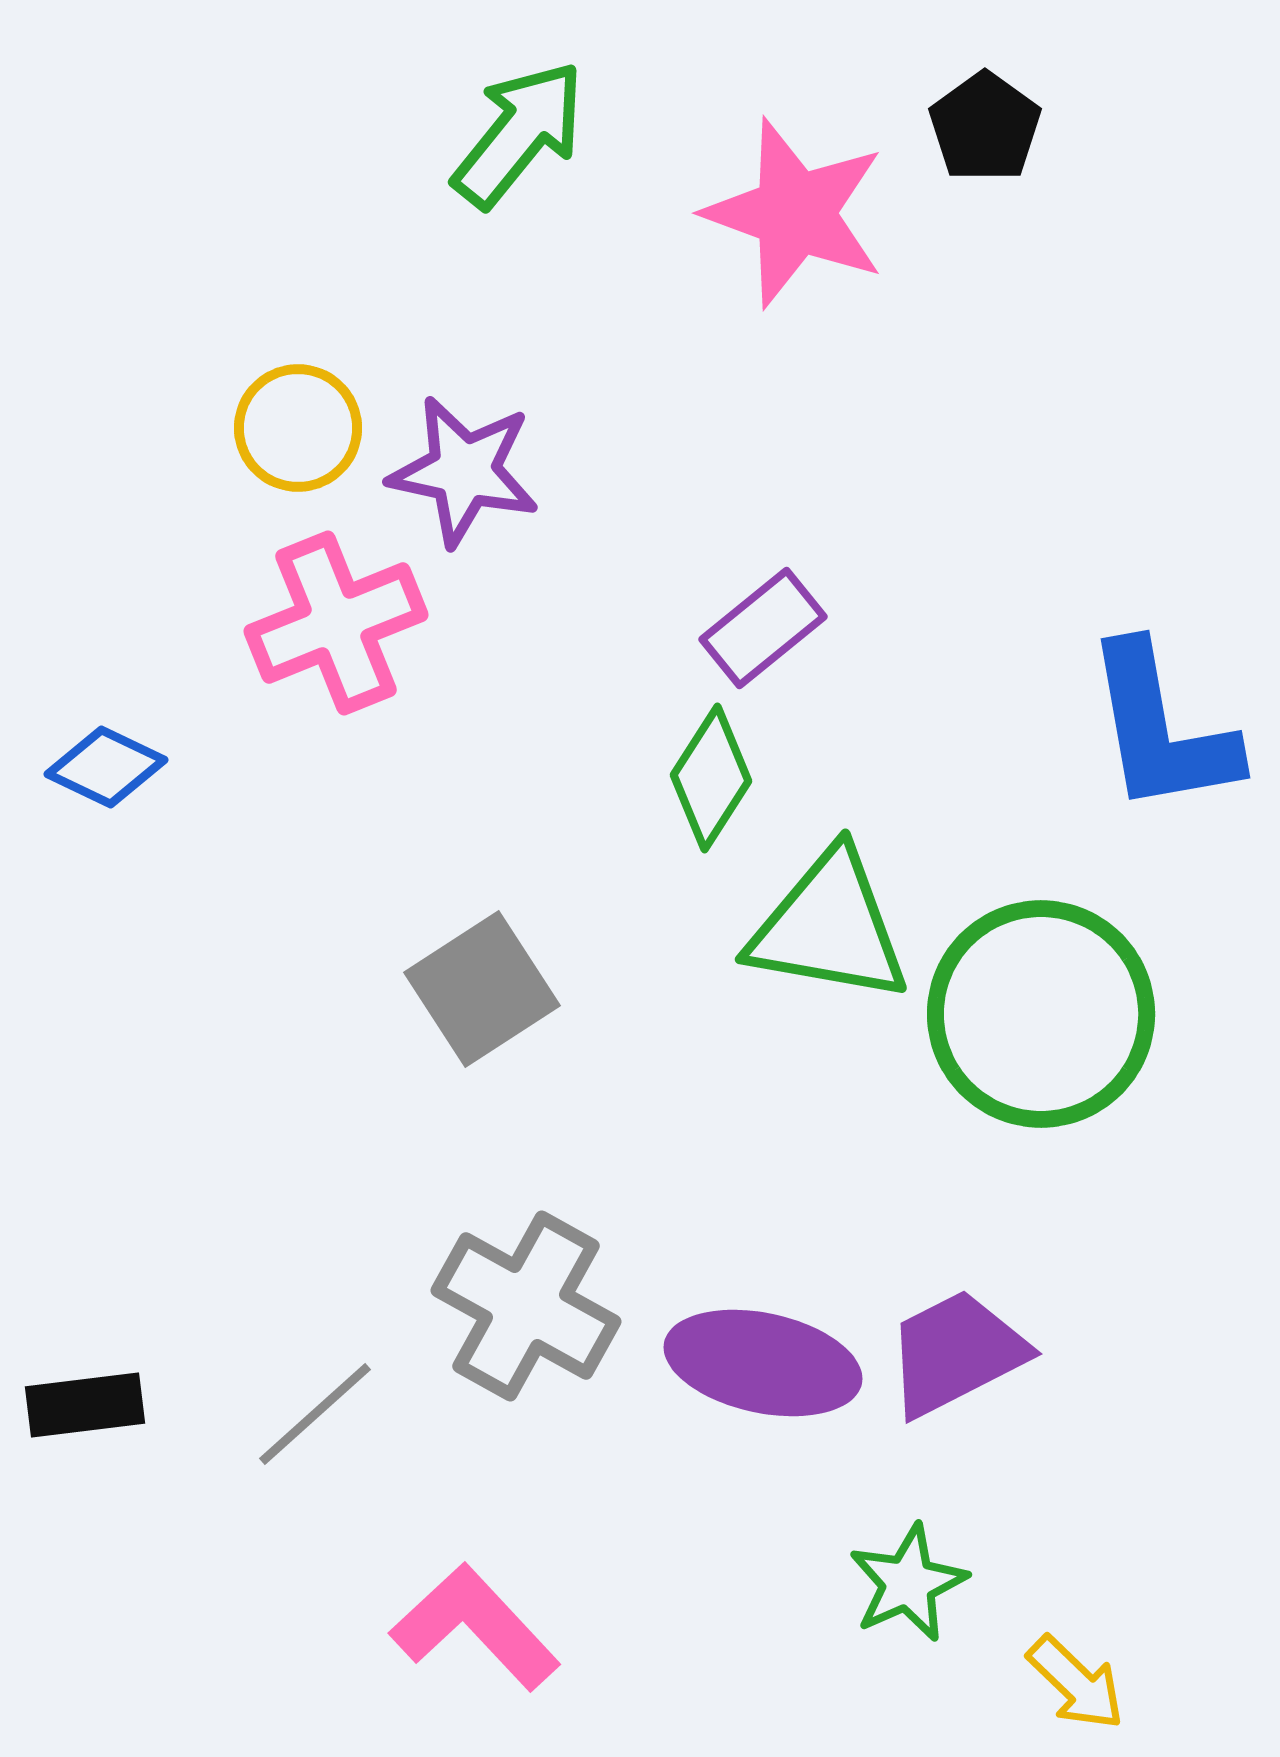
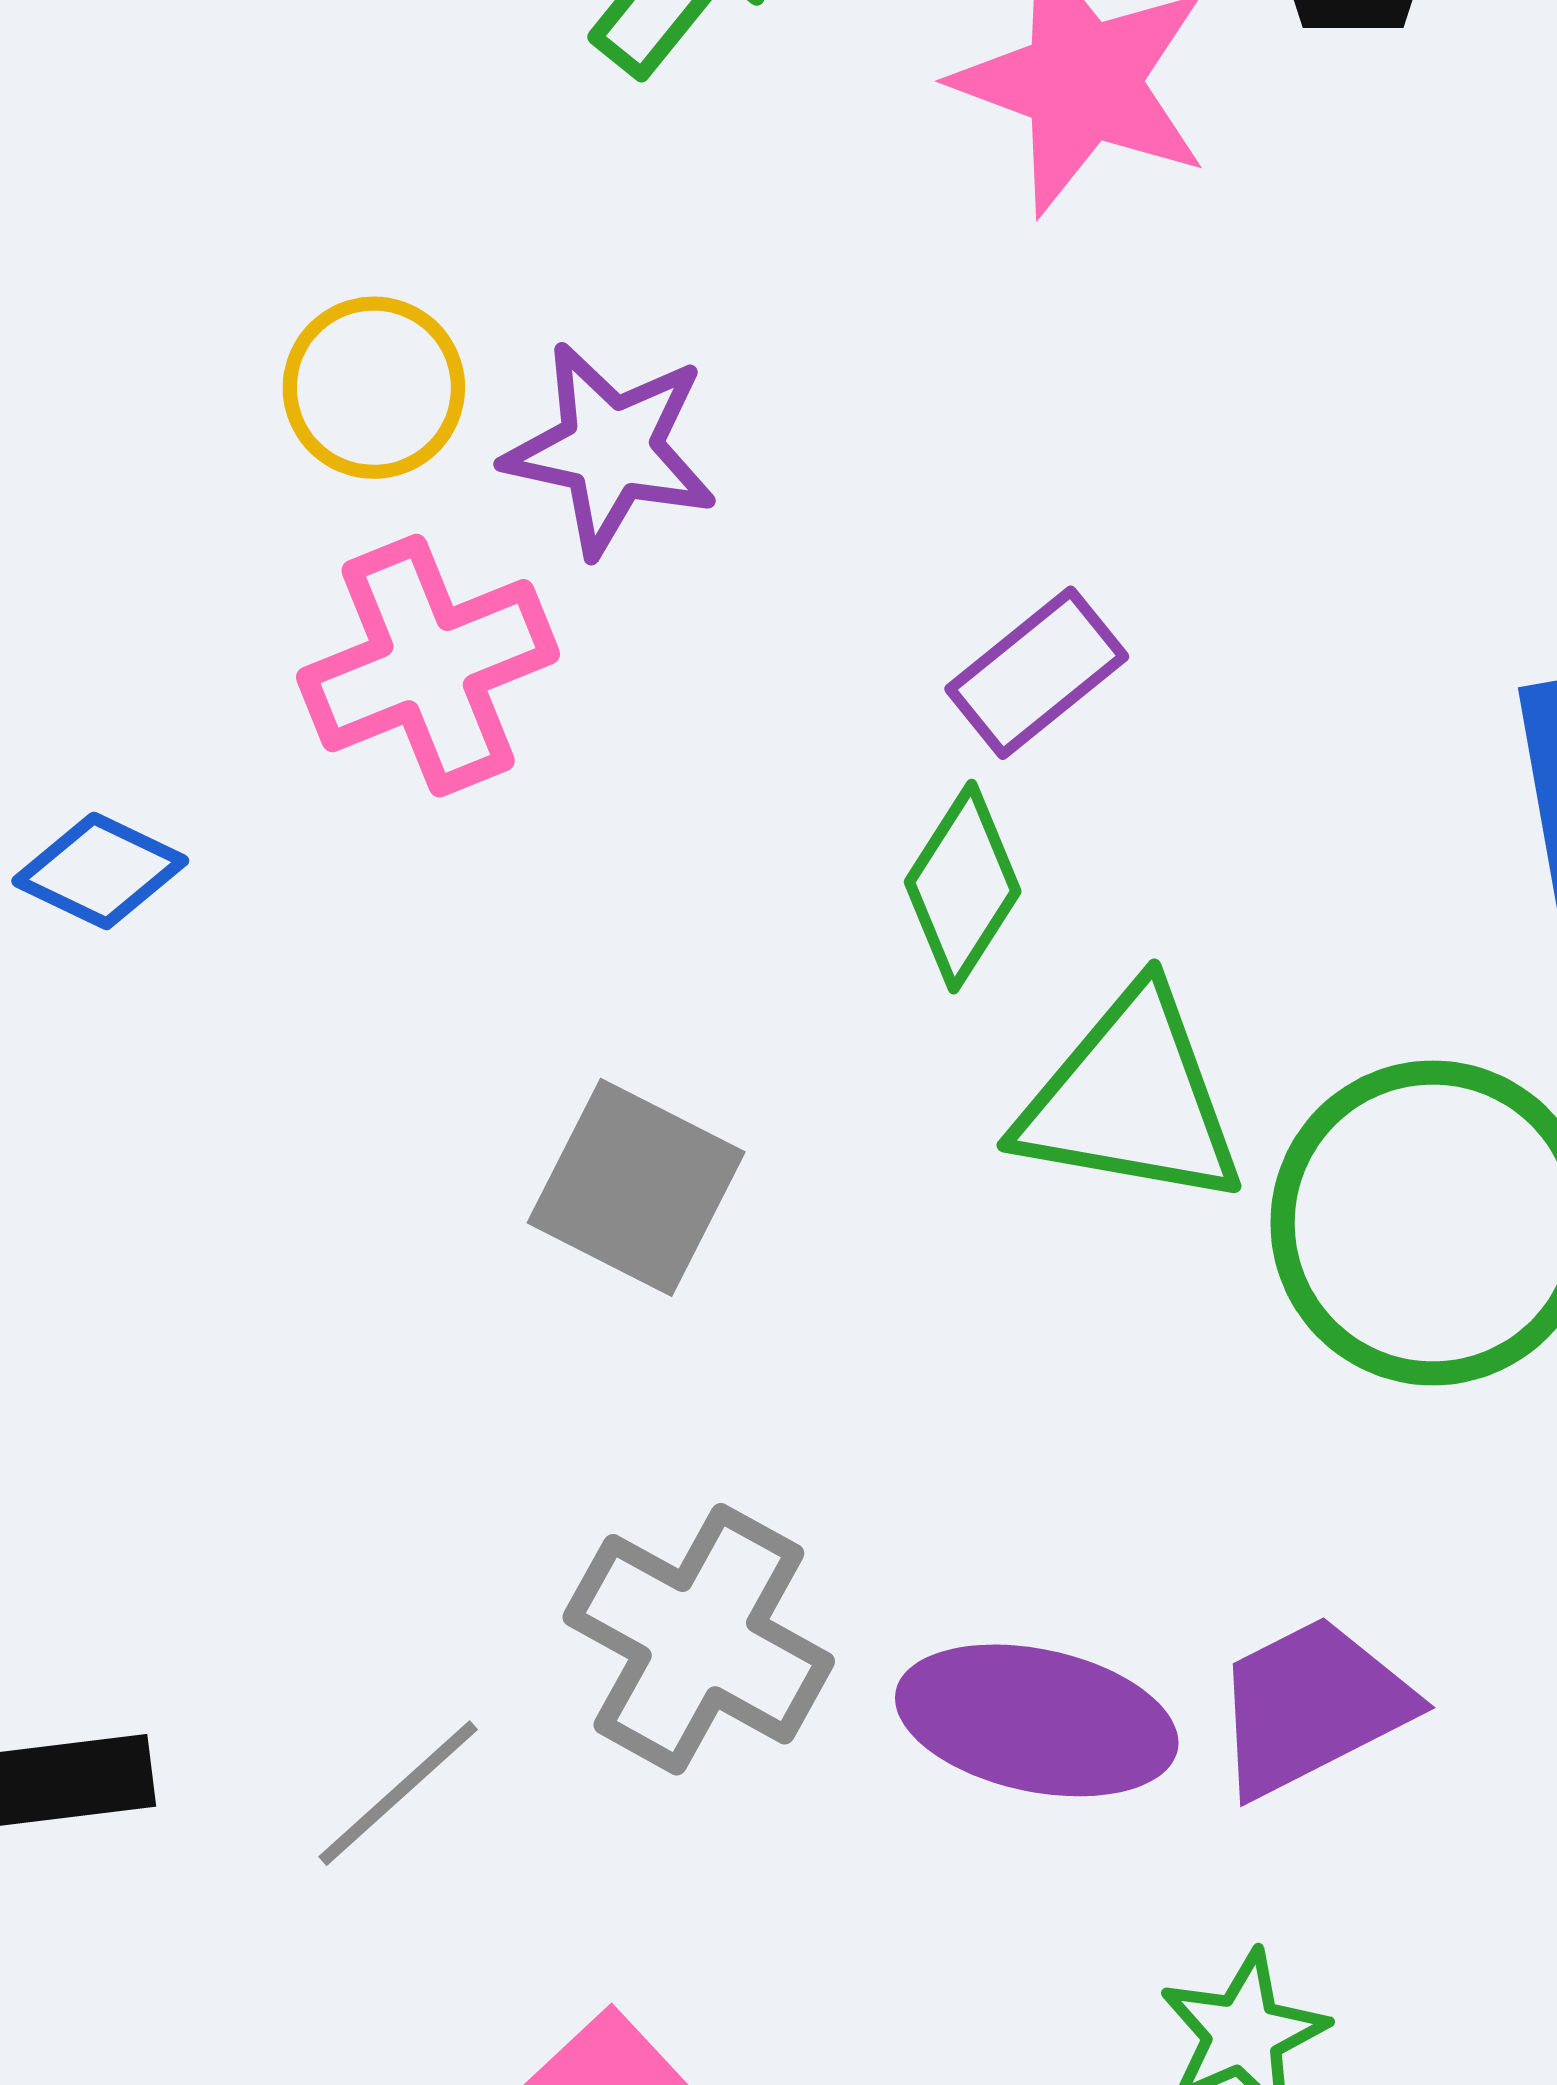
gray square: (482, 989) -> (636, 1187), turned -30

